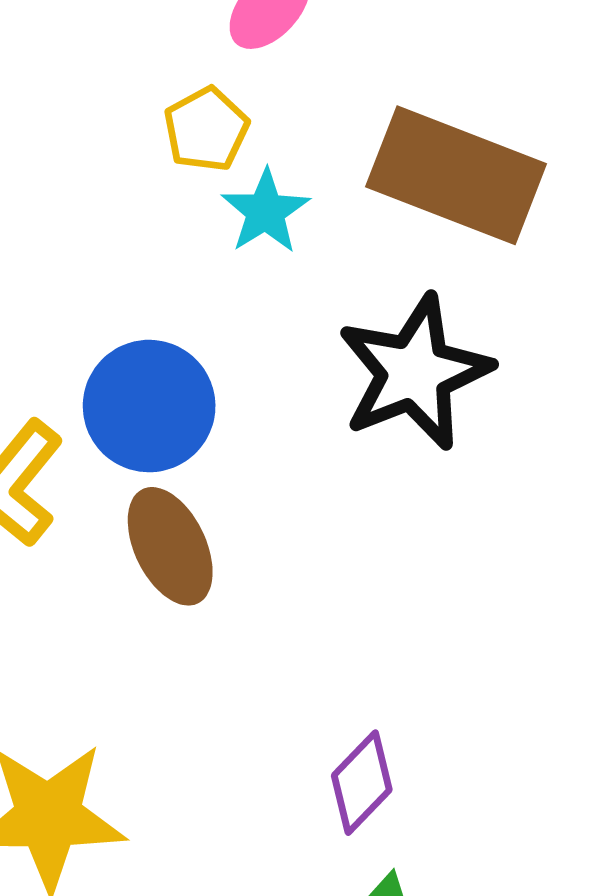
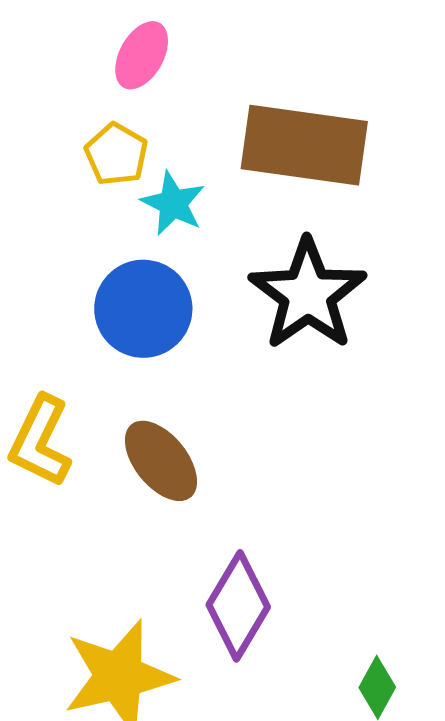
blue circle: (149, 406) -> (143, 309), moved
purple diamond: (362, 783) -> (238, 606), moved, size x1.4

